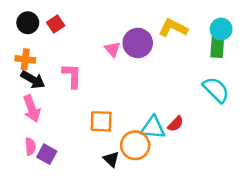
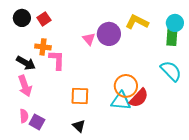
orange cross: (25, 59) -> (43, 47), moved
red semicircle: (176, 124) -> (139, 98), size x1.5
orange circle: (135, 145) -> (126, 86), moved
black triangle: (111, 159) -> (79, 126), moved

